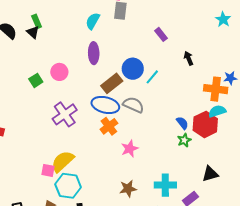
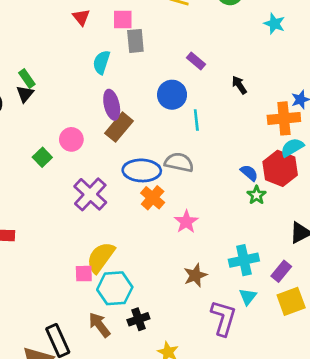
black triangle: (33, 32) -> (25, 94), turned 40
blue circle: (133, 69) -> (172, 95), moved
cyan line: (152, 77) -> (196, 120), turned -35
brown rectangle: (112, 83) -> (119, 127), moved

